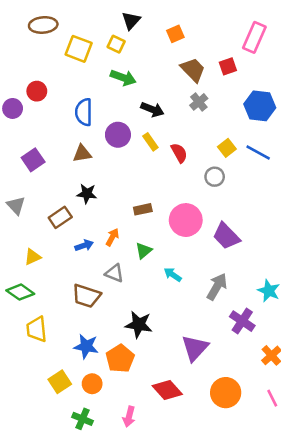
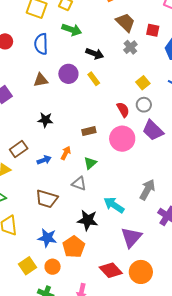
red square: (228, 66) -> (153, 30), moved, turned 32
blue semicircle: (84, 112) -> (41, 44), moved
yellow square: (227, 148) -> (143, 83), moved
red semicircle: (179, 153) -> (123, 110), moved
brown triangle: (82, 154) -> (41, 80), moved
brown rectangle: (60, 217) -> (19, 149), moved
purple trapezoid: (226, 236) -> (153, 130), moved
gray triangle: (114, 273) -> (79, 183), moved
cyan arrow: (173, 275) -> (114, 205), moved, size x1.5
orange circle: (226, 393) -> (141, 272), moved

